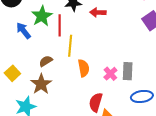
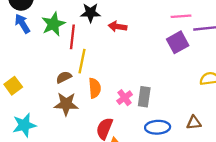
blue arrow: (23, 31) -> (22, 24), moved
brown semicircle: (46, 61) -> (64, 77), moved
brown star: (41, 84) -> (66, 104), moved, turned 30

